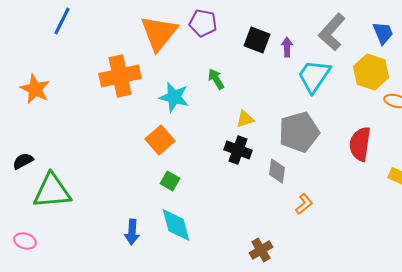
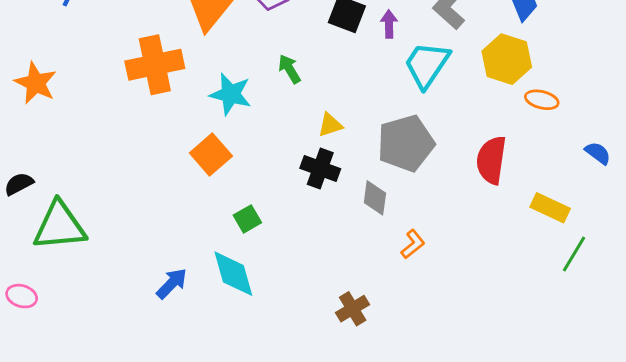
green square: (170, 181) -> (247, 219), moved, turned 30
blue arrow: (132, 232) -> (172, 283), turned -140

